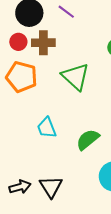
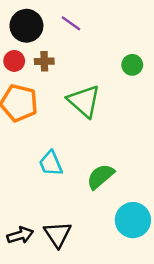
brown cross: (43, 43) -> (44, 61), size x0.7

